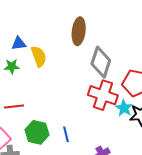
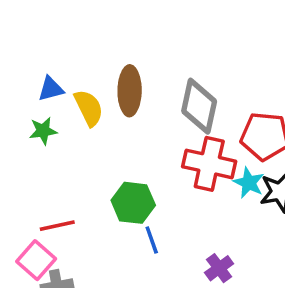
brown ellipse: (79, 31) -> (130, 91), moved
red line: (14, 106) -> (57, 226), moved
green hexagon: (37, 132) -> (133, 203), moved

